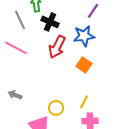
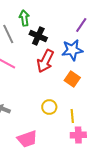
yellow line: (84, 102) -> (72, 116), turned -32
yellow circle: (56, 108) -> (49, 107), moved

